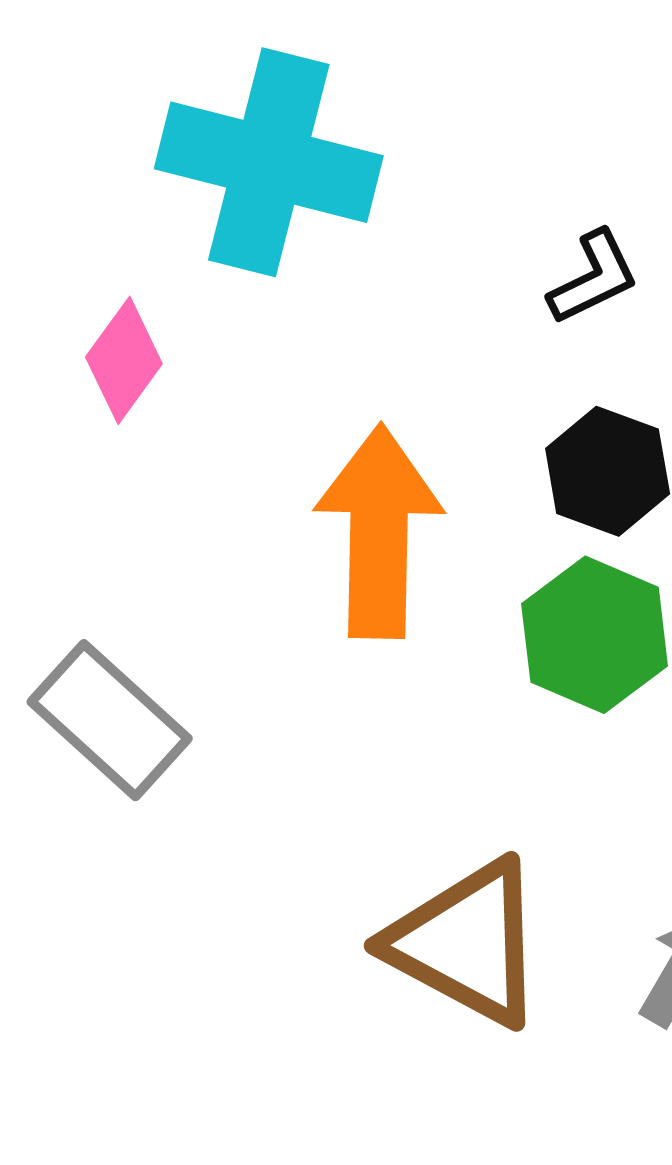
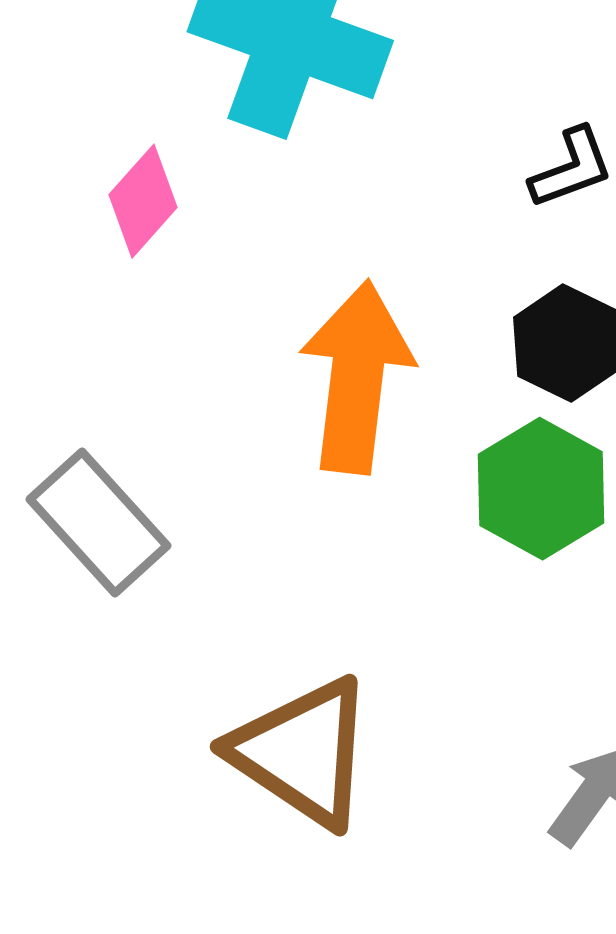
brown triangle: (467, 943) -> (302, 752), moved

